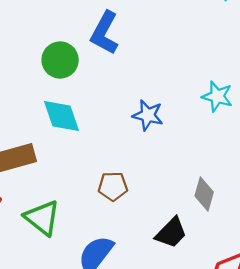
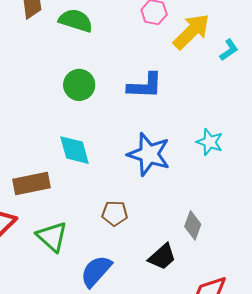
blue L-shape: (105, 33) -> (145, 86), moved, turned -120
green circle: (60, 60) -> (79, 85), moved
blue star: (148, 115) -> (149, 154), size x1.6

